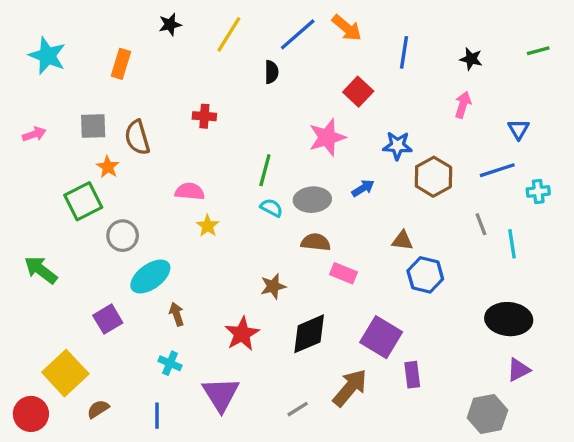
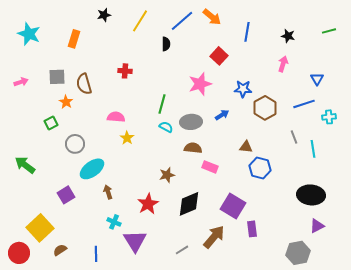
green square: (83, 201) -> (51, 123), size x0.6
cyan cross: (170, 363) -> (114, 222), moved

